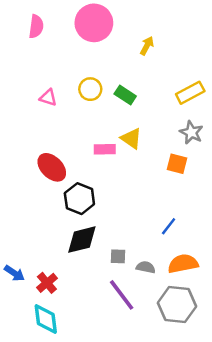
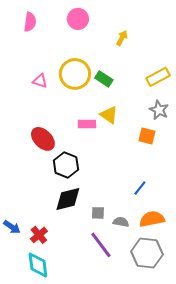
pink circle: (94, 23) -> (78, 19), size x0.7
yellow circle: (90, 89) -> (75, 74), size x1.6

